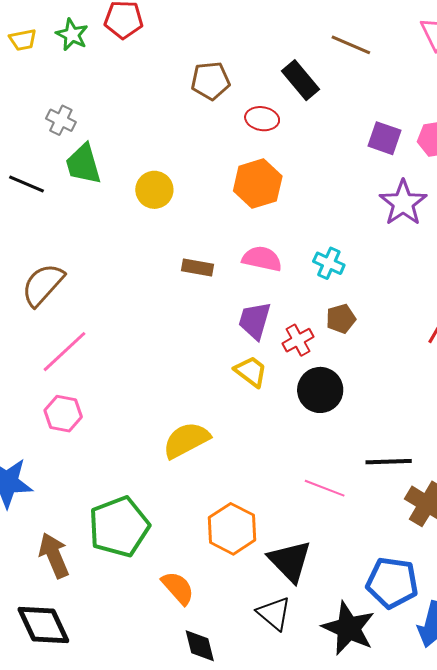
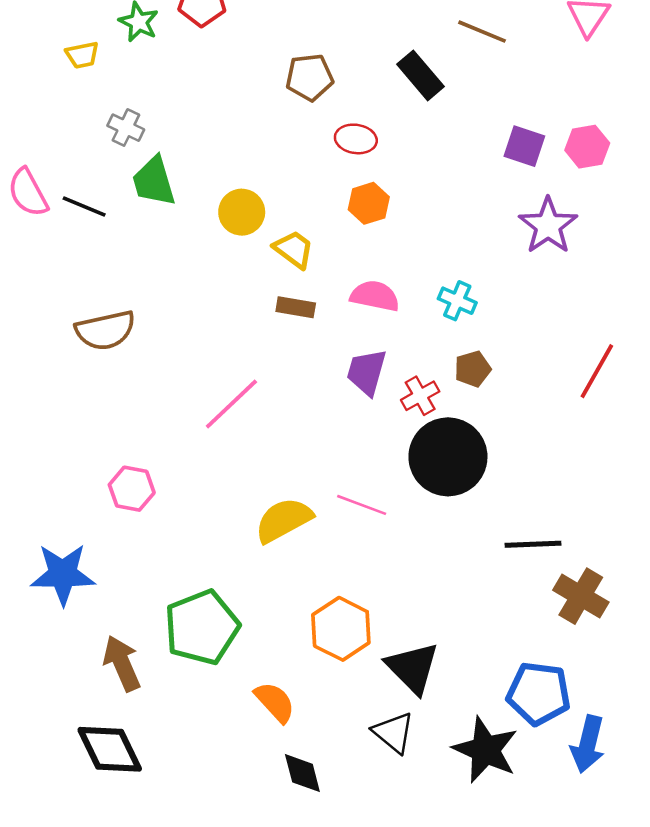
yellow trapezoid: (23, 40) -> (82, 55), moved
red ellipse: (262, 119) -> (356, 139), moved
orange hexagon: (258, 184) -> (369, 203), size x0.7
brown semicircle: (43, 285) -> (105, 330), turned -144
pink line: (64, 352) -> (231, 404), moved
yellow trapezoid: (251, 371) -> (294, 249), moved
black circle: (320, 390) -> (448, 457), size x1.4
pink line: (325, 488) -> (362, 505), moved

